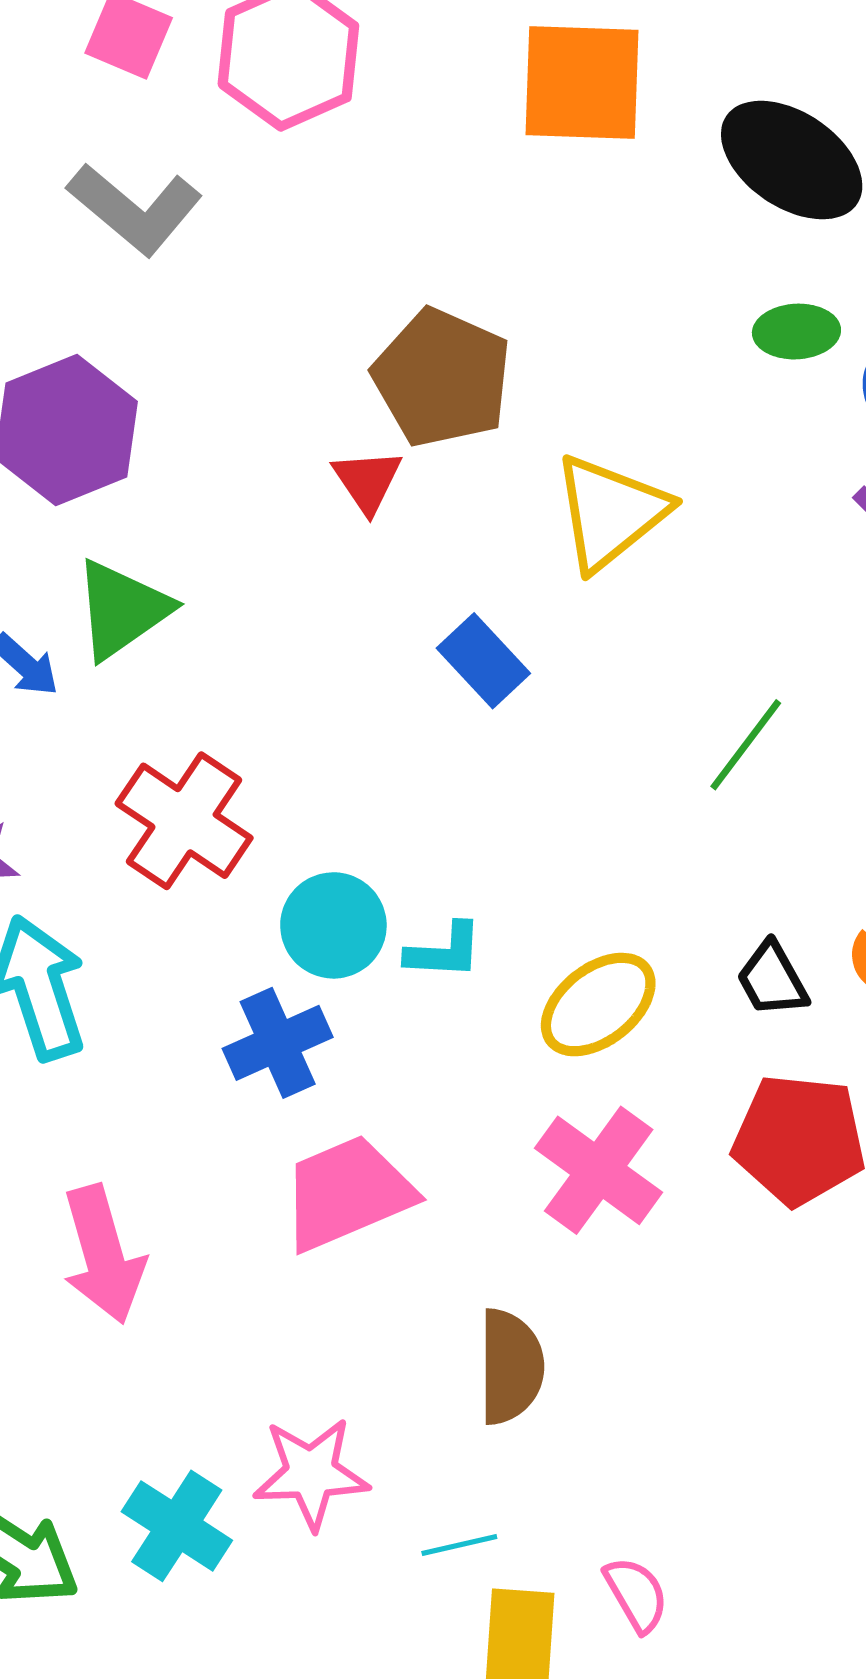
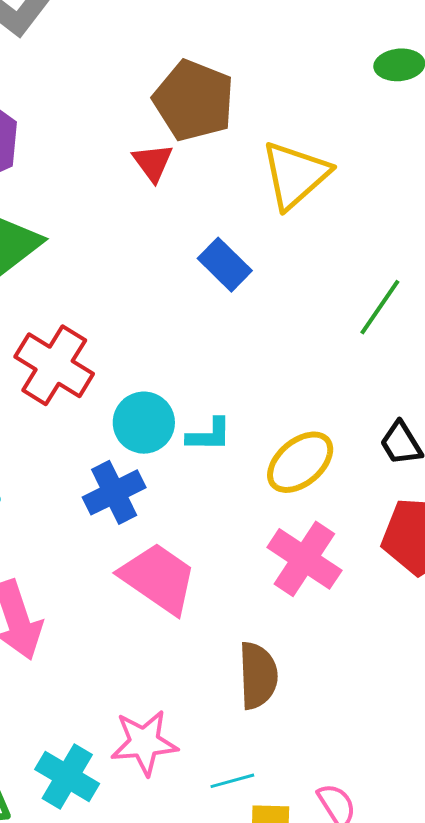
pink trapezoid: (347, 1193) -> (158, 578), turned 60

